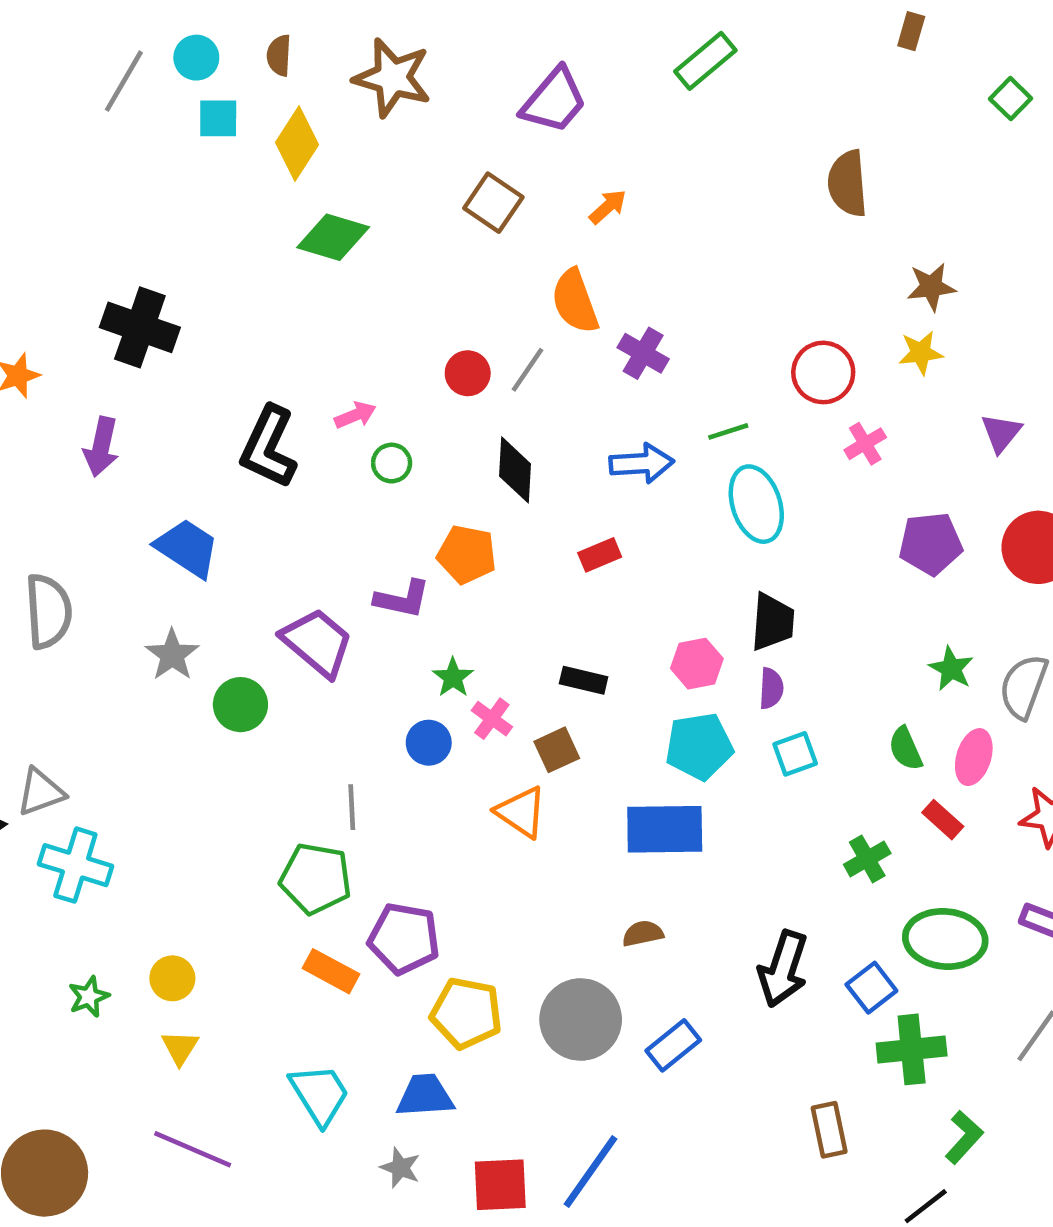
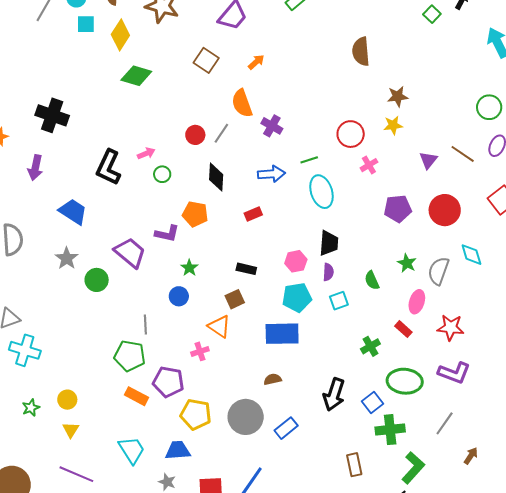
pink cross: (492, 719) -> (200, 351), moved, turned 36
green semicircle: (905, 749) -> (372, 280), moved
green L-shape: (964, 1137) -> (413, 468), size x1.4

